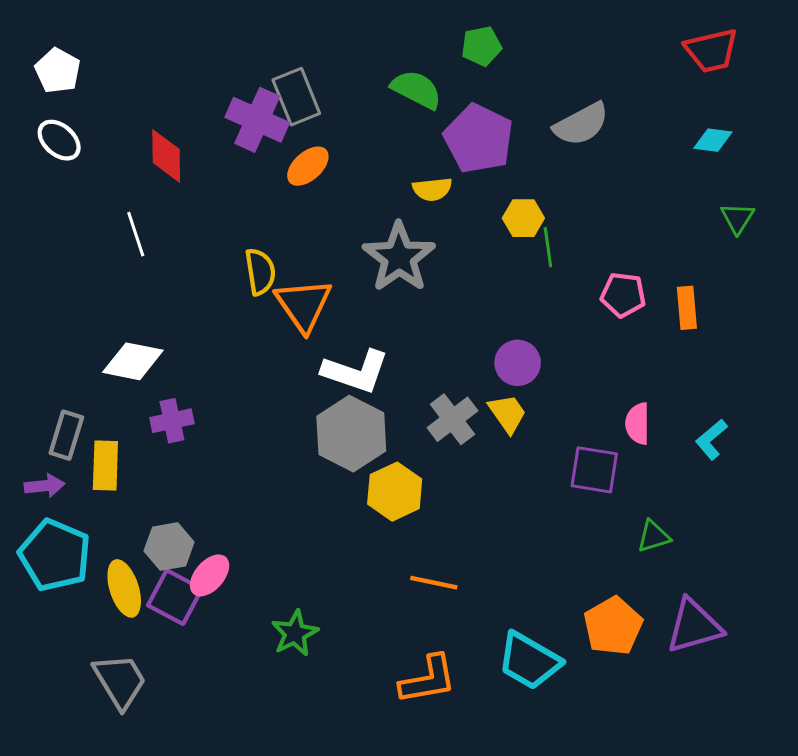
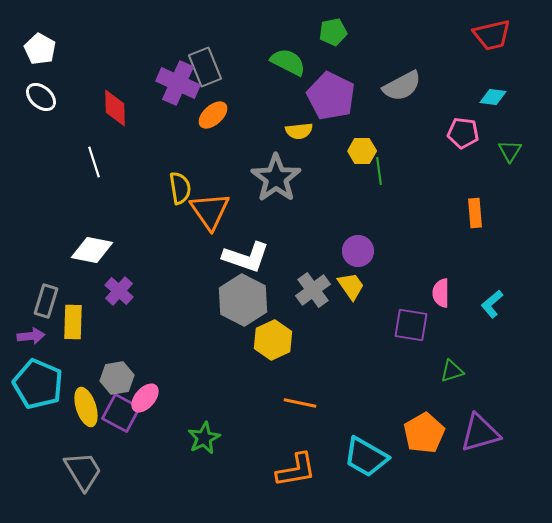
pink pentagon: (623, 295) -> (463, 133), moved
purple cross: (172, 421) -> (119, 291), turned -36

